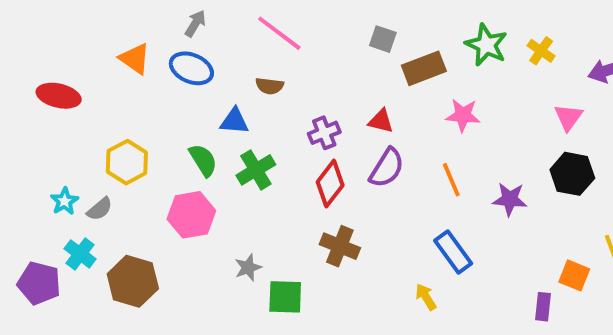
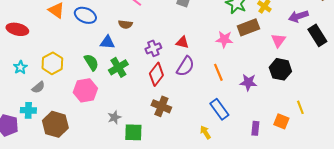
brown rectangle: (424, 68) -> (248, 27), moved
cyan star: (64, 201) -> (20, 67), moved
cyan cross: (80, 254) -> (28, 110), turned -35
purple rectangle: (543, 307) -> (255, 128), moved

